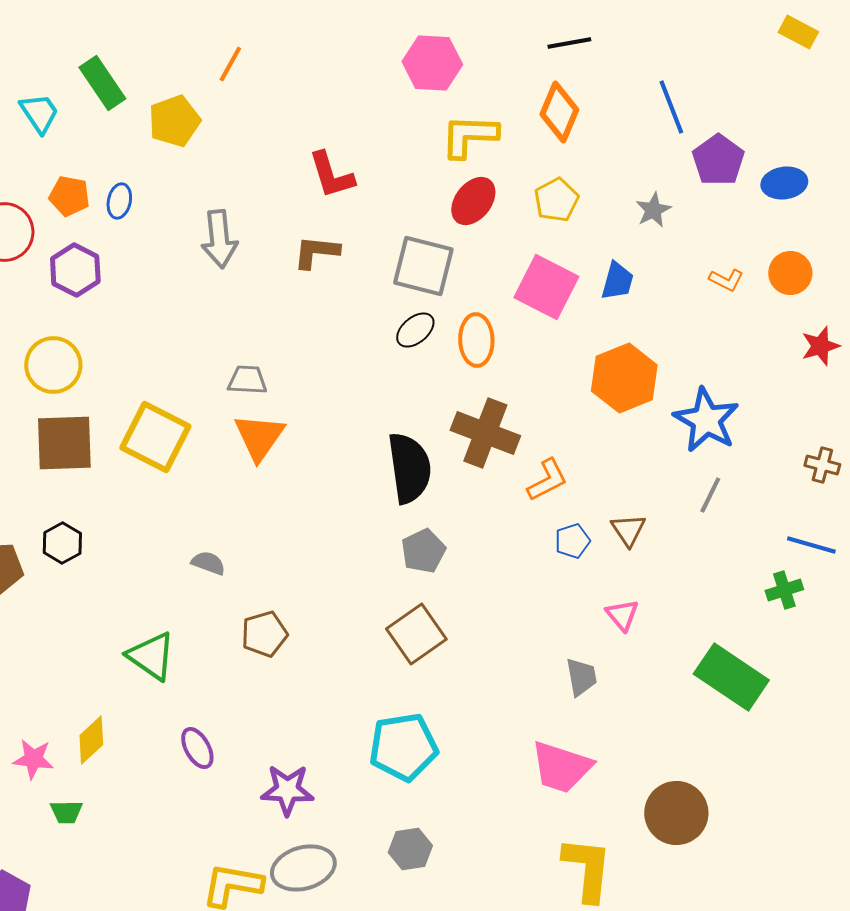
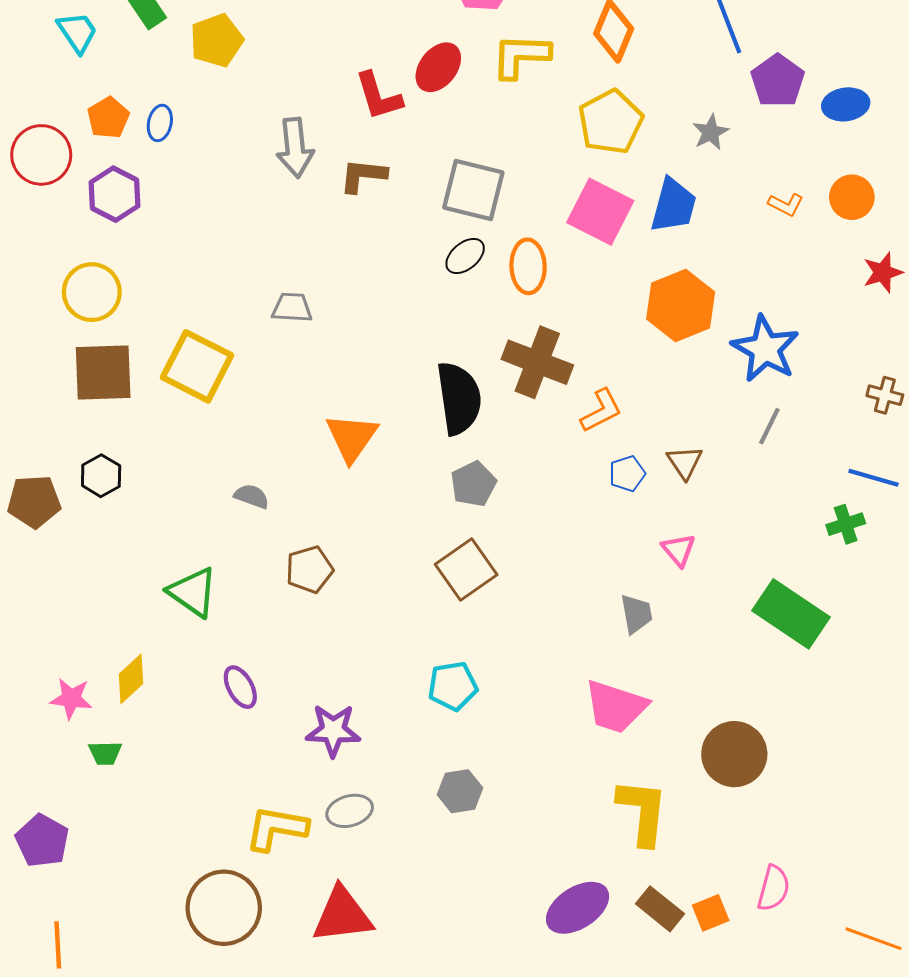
orange pentagon: (69, 196) -> (108, 118), turned 30
yellow pentagon: (556, 200) -> (611, 122), size x1.4
red ellipse: (473, 201) -> (438, 67), moved
gray arrow: (219, 239) -> (295, 148), moved
blue trapezoid: (617, 281) -> (673, 205), size x1.4
orange triangle: (259, 437) -> (352, 438), moved
cyan pentagon: (403, 747) -> (453, 686), size x0.7
gray ellipse: (303, 868) -> (350, 811), size x0.7

